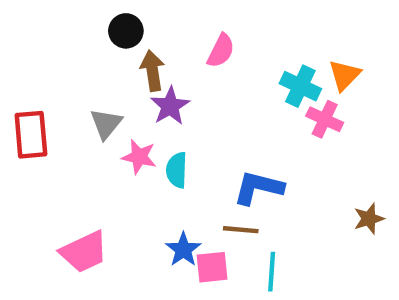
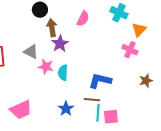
cyan cross: (300, 86) -> (119, 13), moved
gray triangle: (106, 124) -> (31, 52), turned -42
brown star: (369, 219) -> (146, 81), moved
pink square: (212, 267) -> (111, 117), moved
cyan line: (272, 272) -> (98, 113), moved

